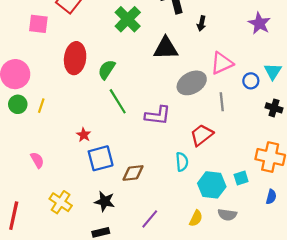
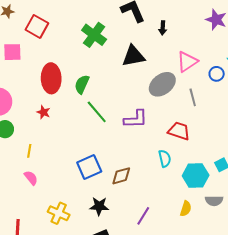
yellow line: (41, 106) -> (29, 151), moved
red star: (84, 135) -> (43, 112), moved
red trapezoid: (202, 135) -> (179, 131), turned 65

